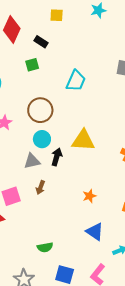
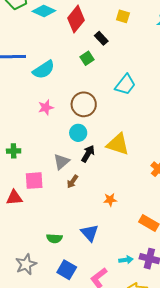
green square: (32, 65) -> (87, 58), turned -32
gray triangle: (32, 161) -> (61, 162), moved, turned -42
brown arrow: (40, 187) -> (72, 182), moved
blue triangle: (95, 232) -> (90, 233), moved

